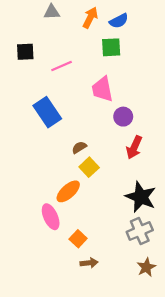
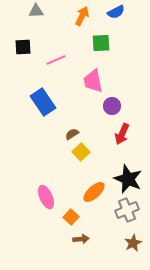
gray triangle: (52, 12) -> (36, 11), moved
blue semicircle: (119, 21) -> (116, 12), moved
orange ellipse: (68, 191) -> (94, 192), moved

